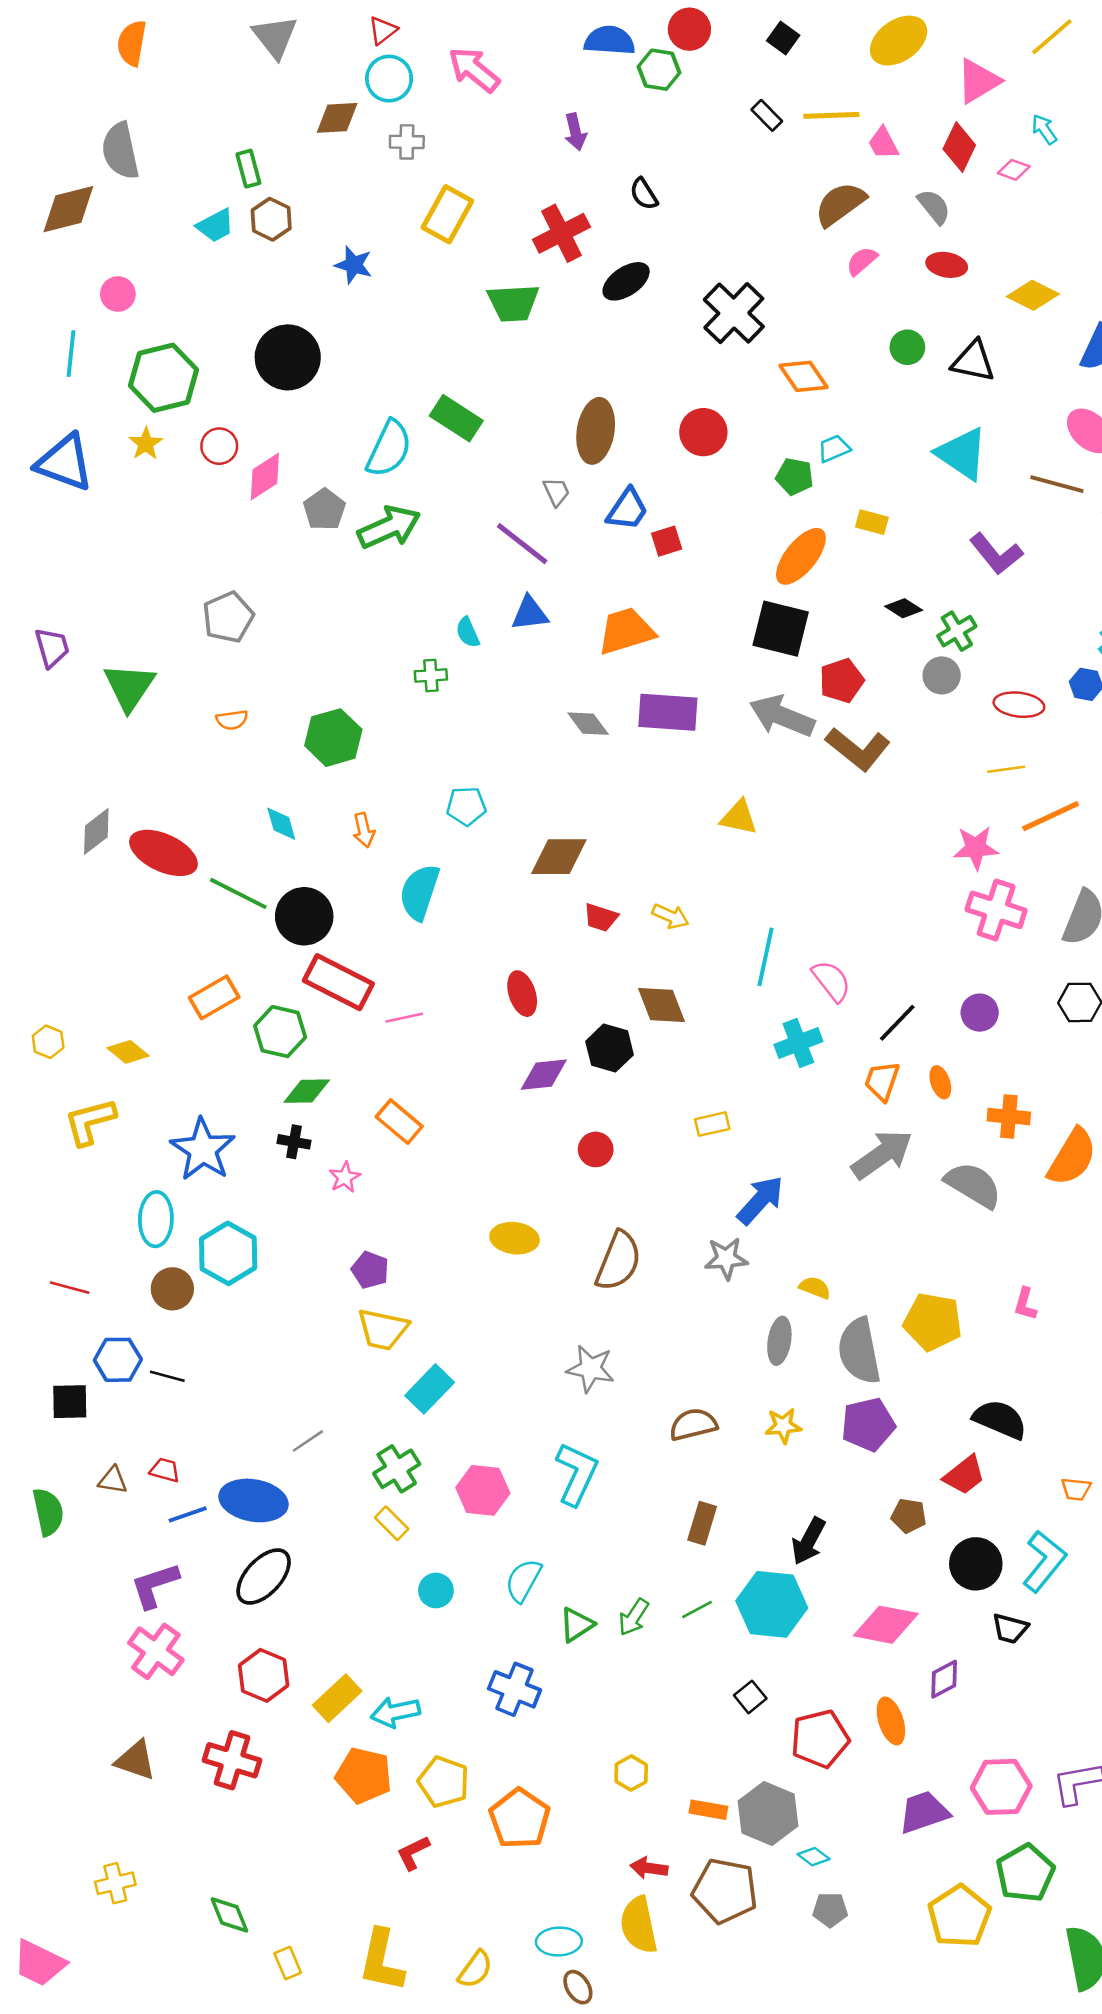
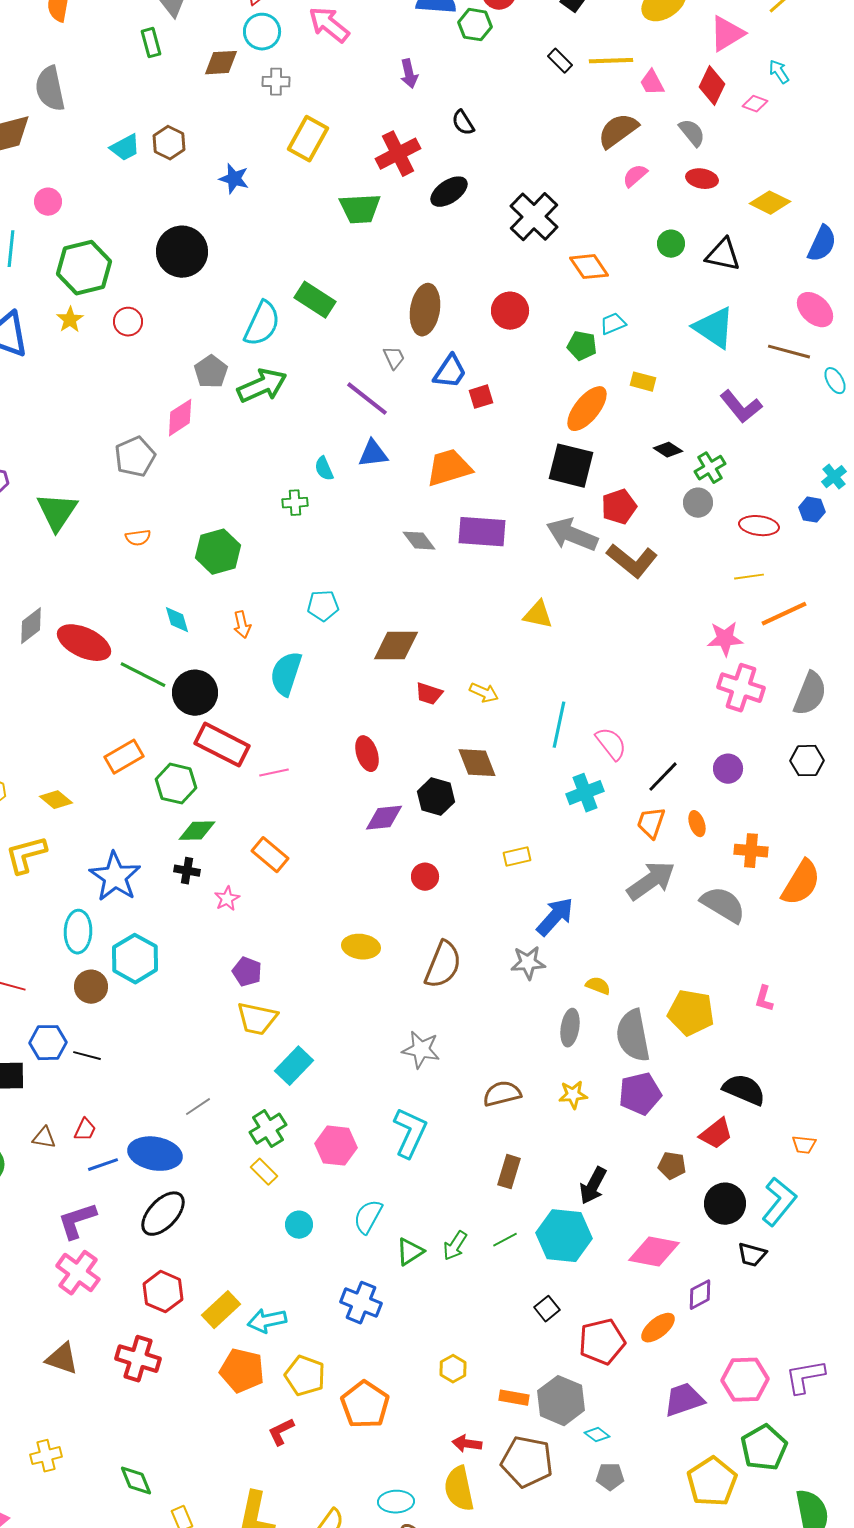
green rectangle: (248, 169) -> (151, 43), moved
pink diamond: (265, 477) -> (180, 418), moved
red trapezoid: (165, 1470) -> (85, 1130), turned 100
orange ellipse: (891, 1721) -> (658, 1328), turned 69

